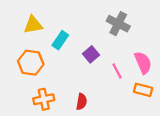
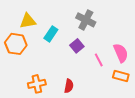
gray cross: (118, 24) -> (86, 20), moved
orange hexagon: (31, 63) -> (16, 44), moved

